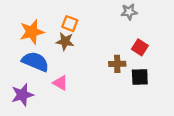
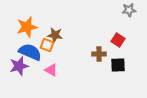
gray star: (129, 12) -> (129, 10), moved
orange square: (70, 24) -> (47, 45), moved
purple star: (22, 95) -> (19, 66), moved

